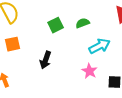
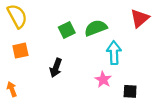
green semicircle: (83, 23) -> (96, 28), size x1.5
cyan arrow: (100, 46) -> (114, 53), turned -65

